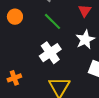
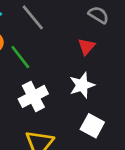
green line: (53, 21) -> (20, 57), moved

